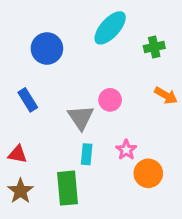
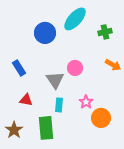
blue circle: (47, 48) -> (45, 33), moved
red triangle: (18, 154) -> (26, 100), moved

